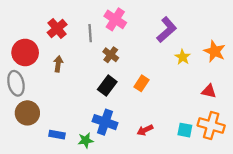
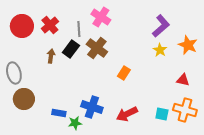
purple L-shape: (167, 30) -> (161, 26), moved
red circle: (25, 52) -> (22, 26), moved
brown cross: (111, 55) -> (97, 48), size x1.5
black rectangle: (107, 86) -> (71, 49), moved
red arrow: (145, 130) -> (127, 114), size x1.5
blue rectangle: (57, 135) -> (59, 113), moved

